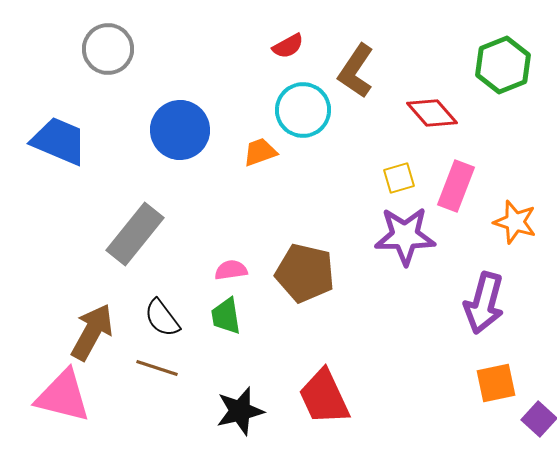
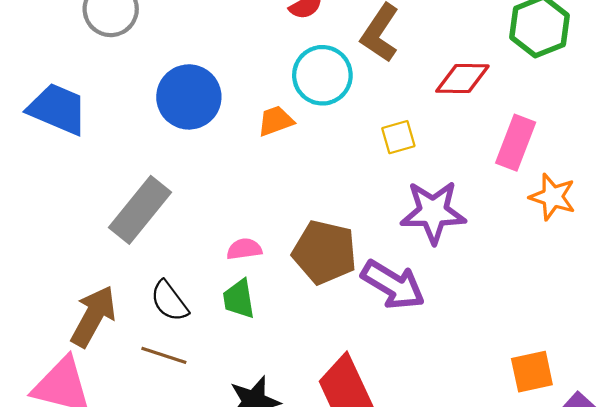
red diamond: (432, 113) -> (462, 79), turned -48
yellow square: (399, 178) -> (398, 137), moved
pink rectangle: (456, 186) -> (516, 143), moved
purple arrow: (484, 303) -> (393, 285), moved, turned -74

